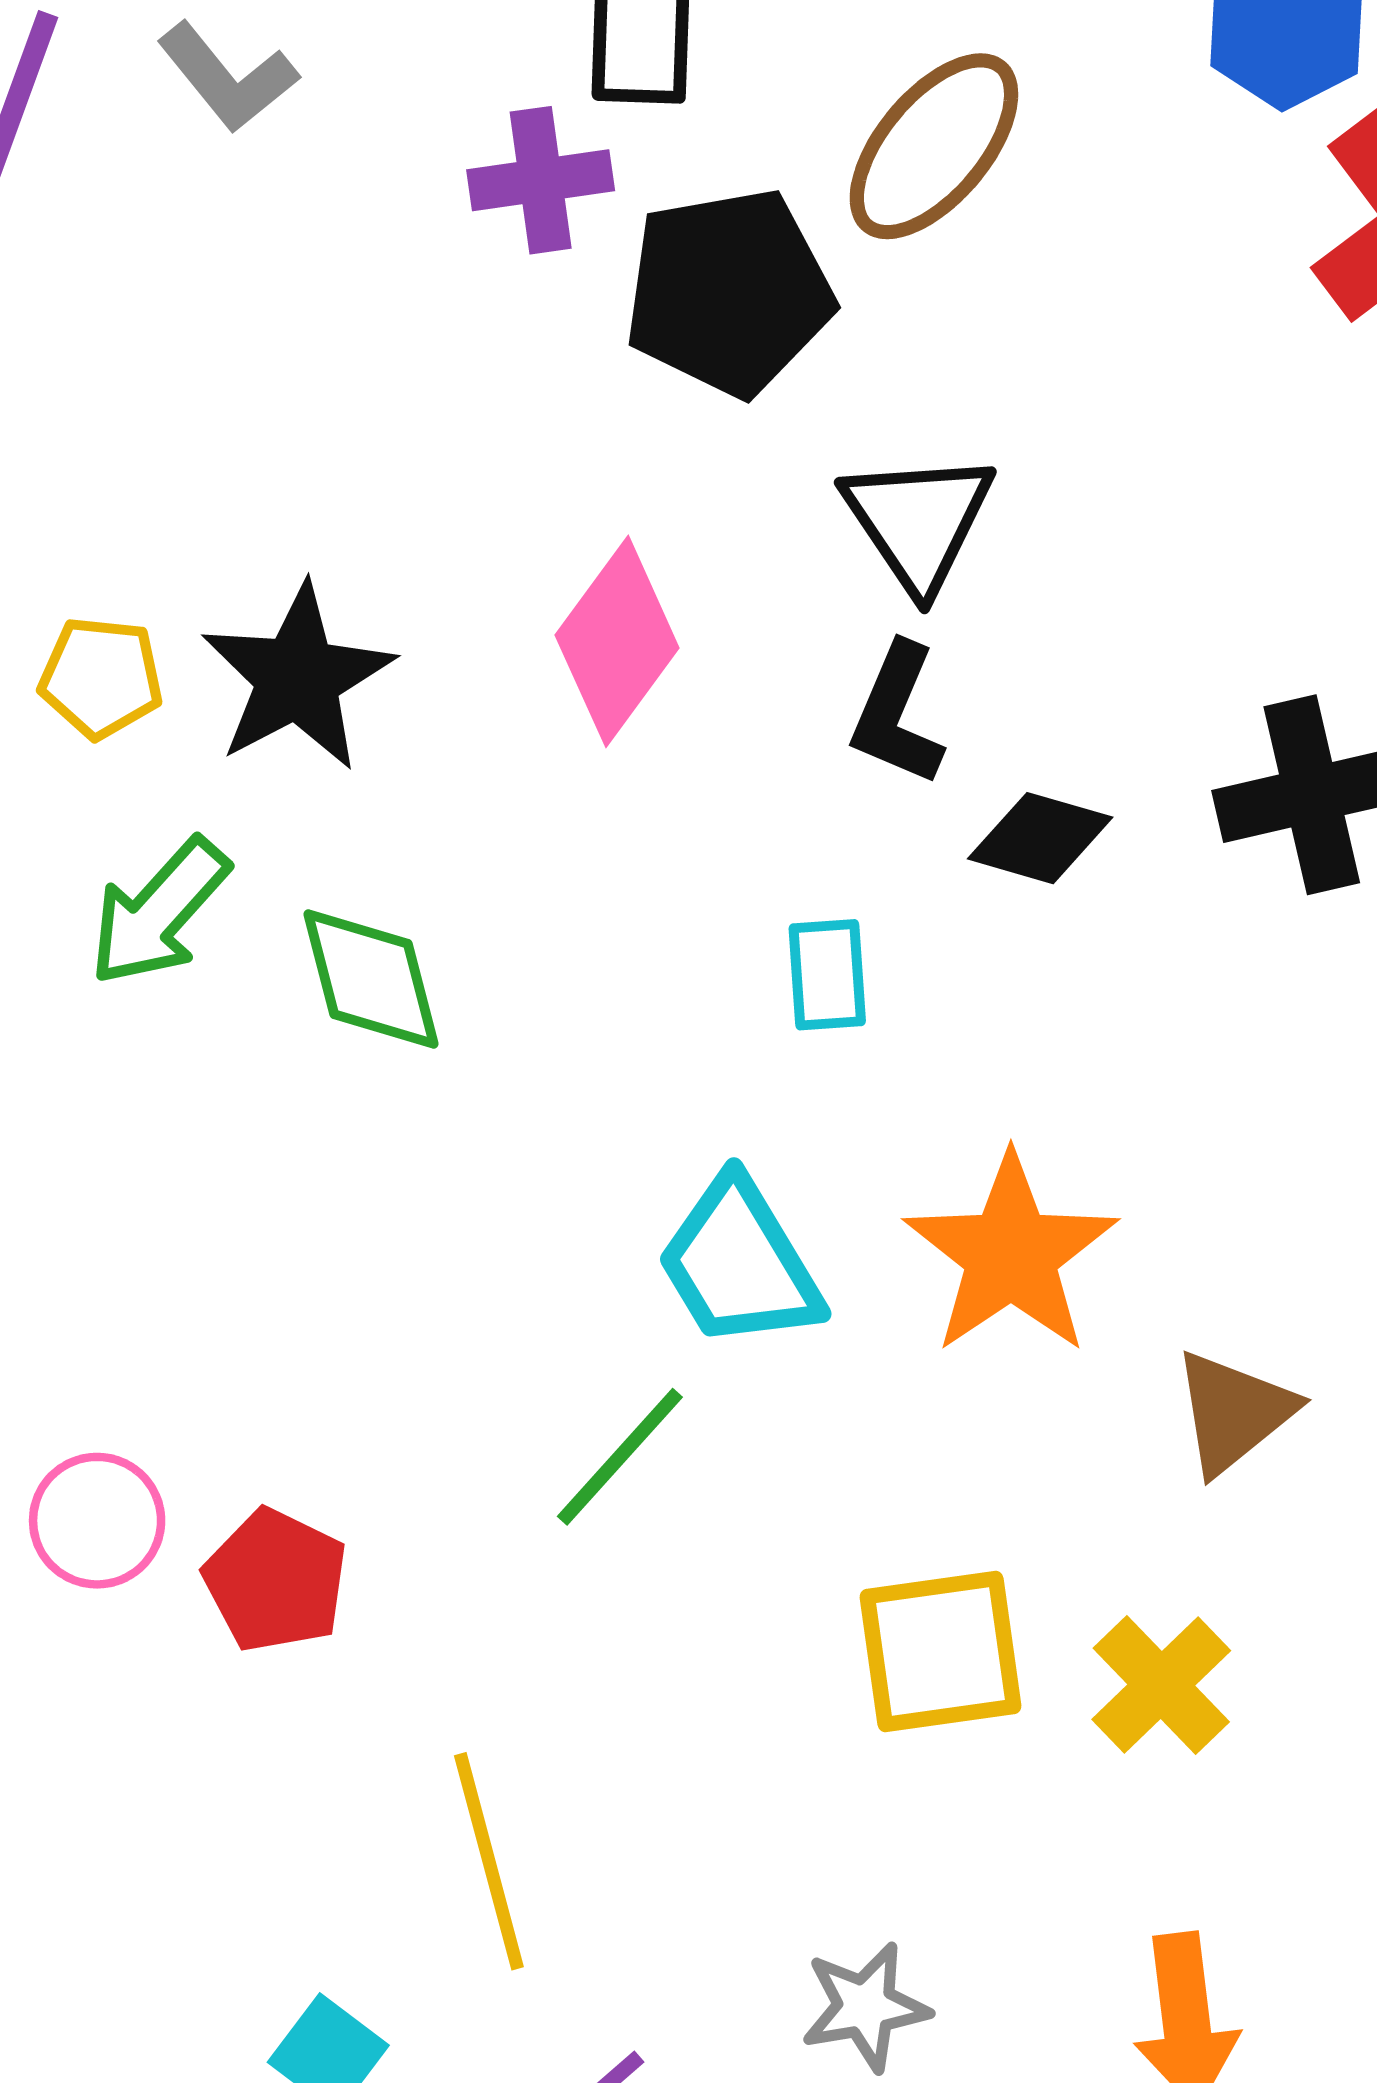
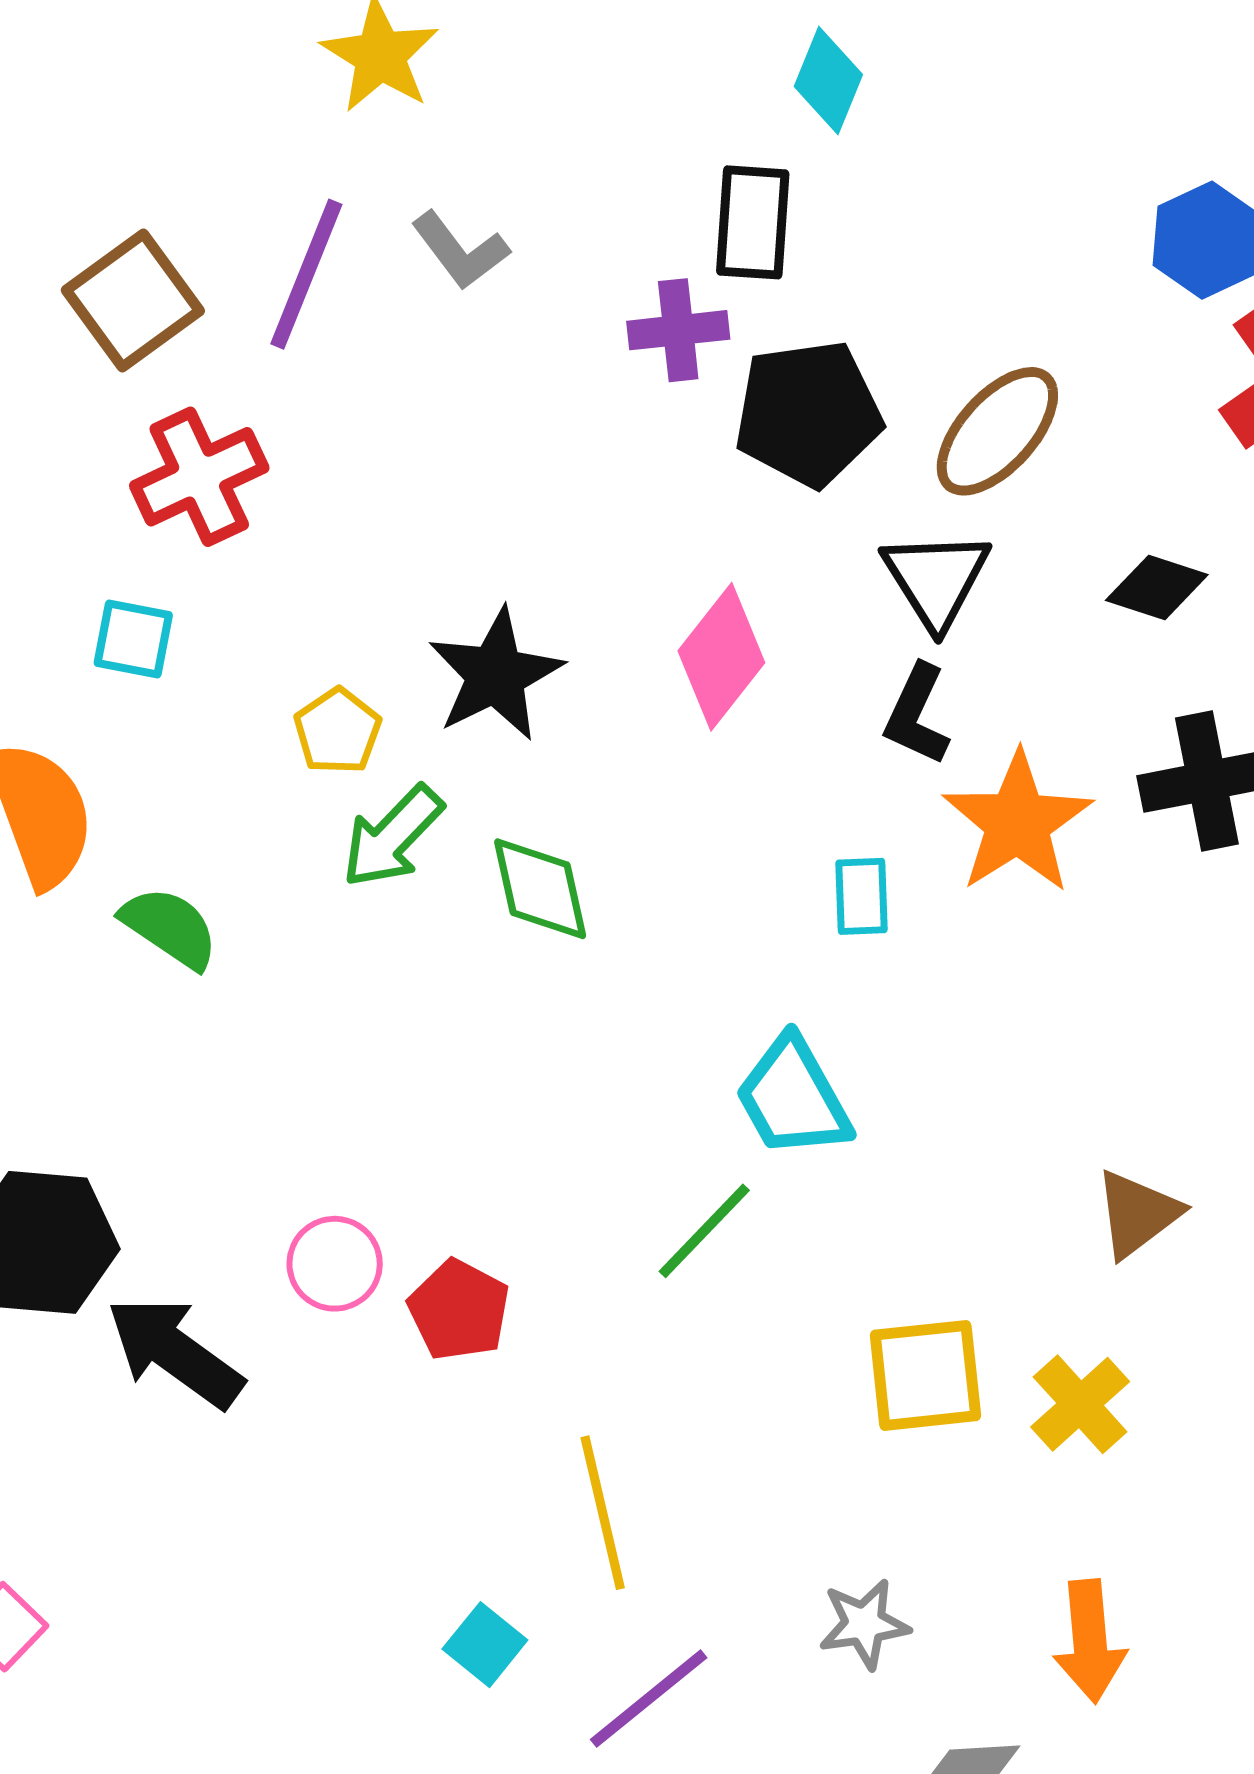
brown ellipse: (934, 146) -> (997, 431), moved
yellow pentagon: (101, 677) -> (338, 731), moved, turned 30
black diamond: (1040, 838) -> (1157, 588), moved
orange star: (1011, 1254) -> (1018, 823), moved

